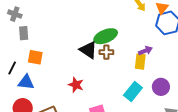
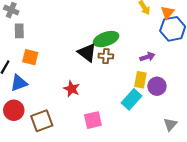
yellow rectangle: (140, 62) -> (140, 80), moved
blue triangle: (26, 82) -> (19, 83), turned -30
purple circle: (161, 87) -> (157, 86), moved

